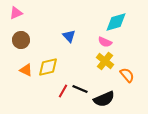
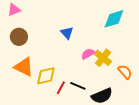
pink semicircle: (105, 42) -> (88, 54), moved, turned 128
yellow diamond: (48, 67) -> (46, 76), moved
orange triangle: (26, 70) -> (24, 67), size x1.5

